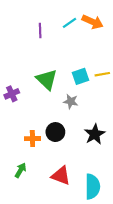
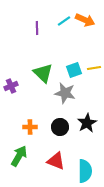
gray star: (71, 101) -> (65, 93), size x1.5
black circle: (55, 132) -> (60, 127), moved
green arrow: (20, 170) -> (19, 156), size x1.5

